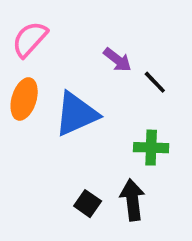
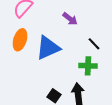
black line: (155, 82) -> (94, 44), moved

